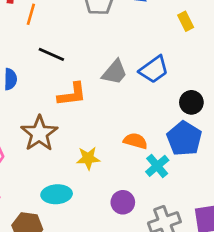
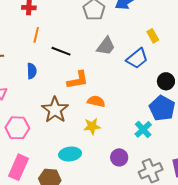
orange line: (31, 14) -> (36, 35), moved
yellow rectangle: (186, 21) -> (153, 36), moved
gray trapezoid: (115, 72) -> (106, 46), moved
orange semicircle: (135, 141) -> (96, 101), moved

